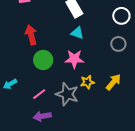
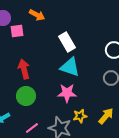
cyan triangle: (77, 33) -> (70, 67), size x1.5
green circle: (43, 60) -> (26, 96), moved

